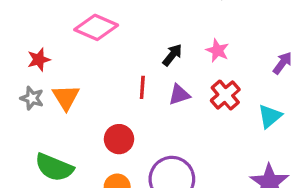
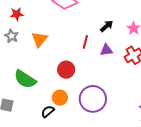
red star: (39, 60) -> (17, 14), moved
gray star: (32, 98) -> (12, 36), moved

